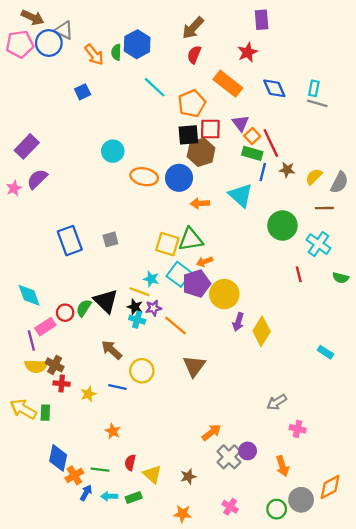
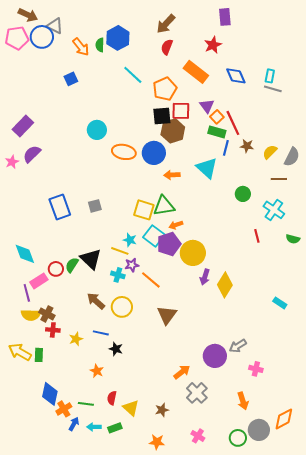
green circle: (282, 225) -> (243, 194), size x0.6
black star: (135, 307) -> (116, 349), moved
yellow circle: (142, 371) -> (122, 307), moved
purple circle: (248, 451) -> (215, 356), moved, size x1.5

